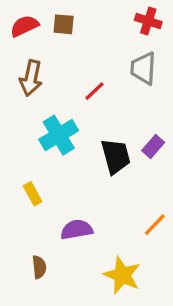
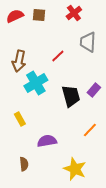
red cross: (148, 21) -> (74, 13), moved, turned 35
brown arrow: (31, 78) -> (19, 61), moved
orange line: (155, 225) -> (90, 130), moved

